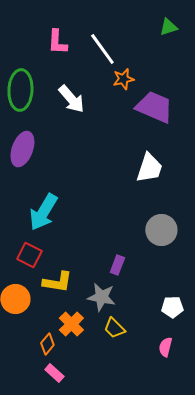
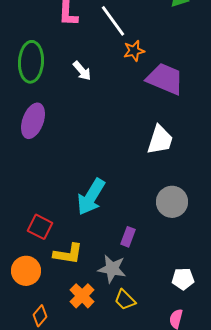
white arrow: (71, 99) -> (82, 71), size x0.7
cyan arrow: (43, 212) -> (91, 197), moved
orange diamond: (47, 344) -> (40, 316), moved

